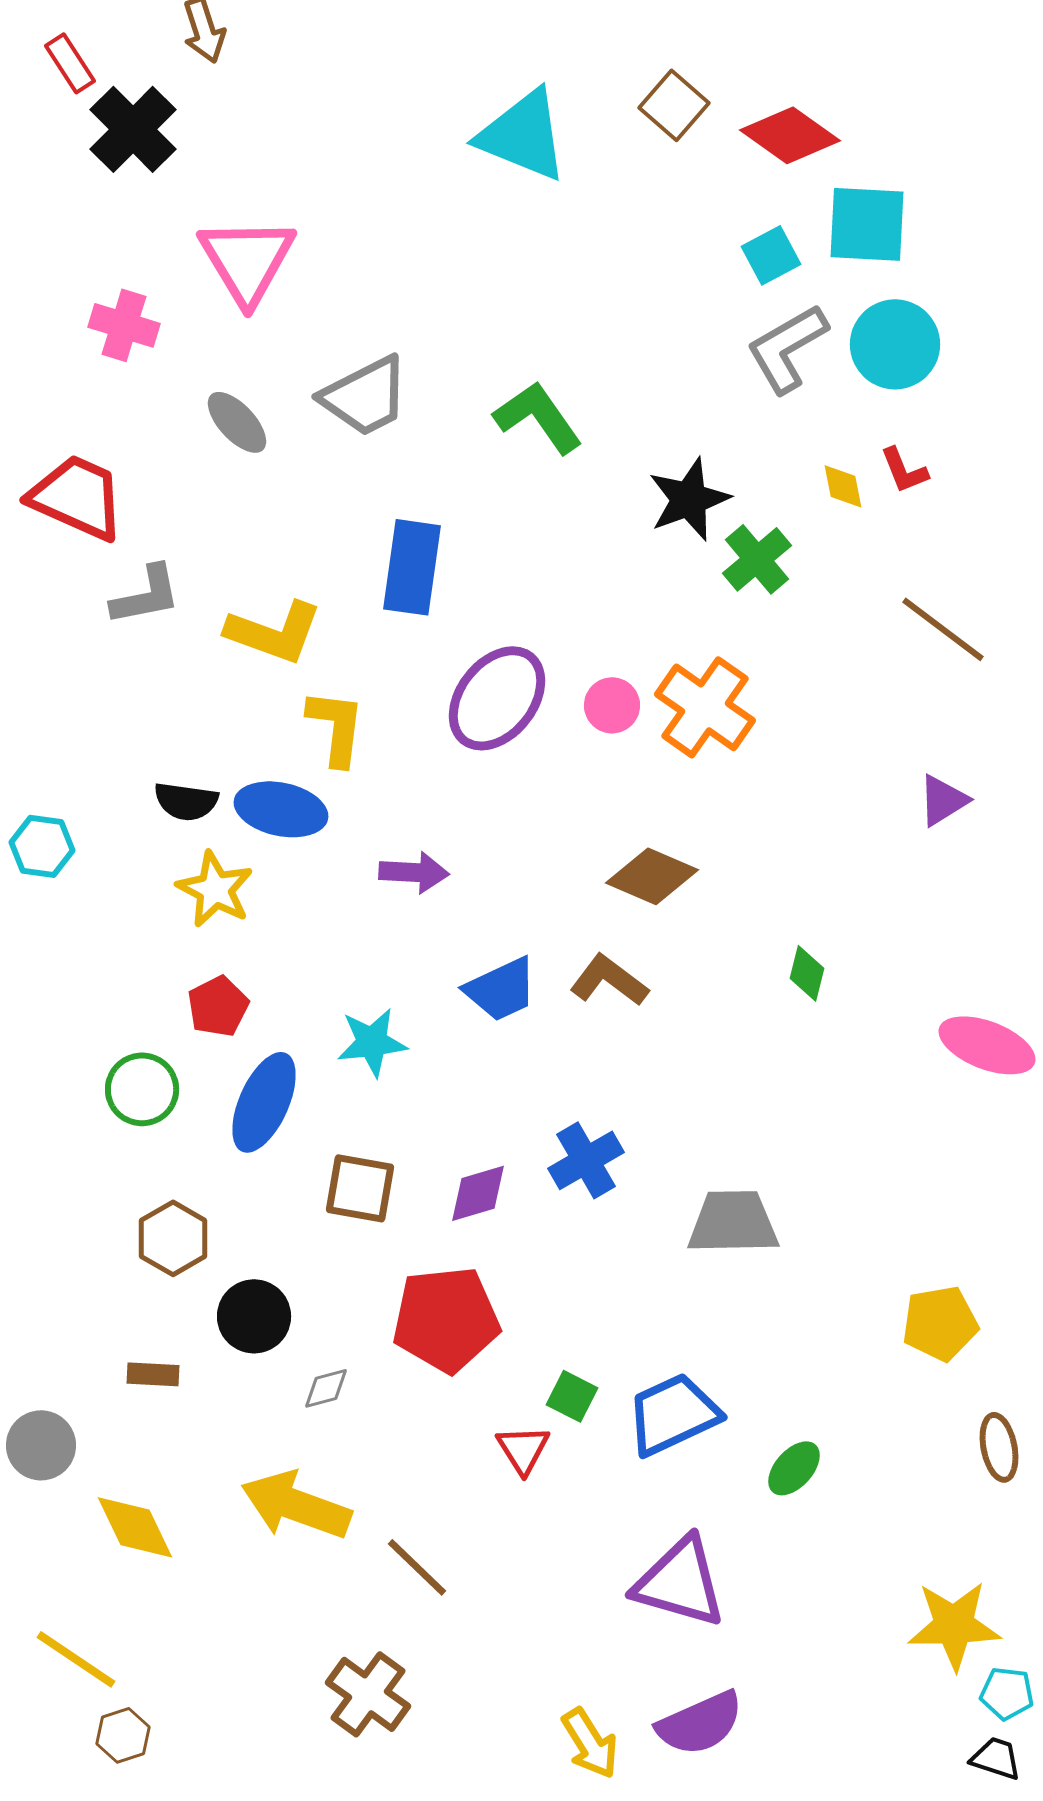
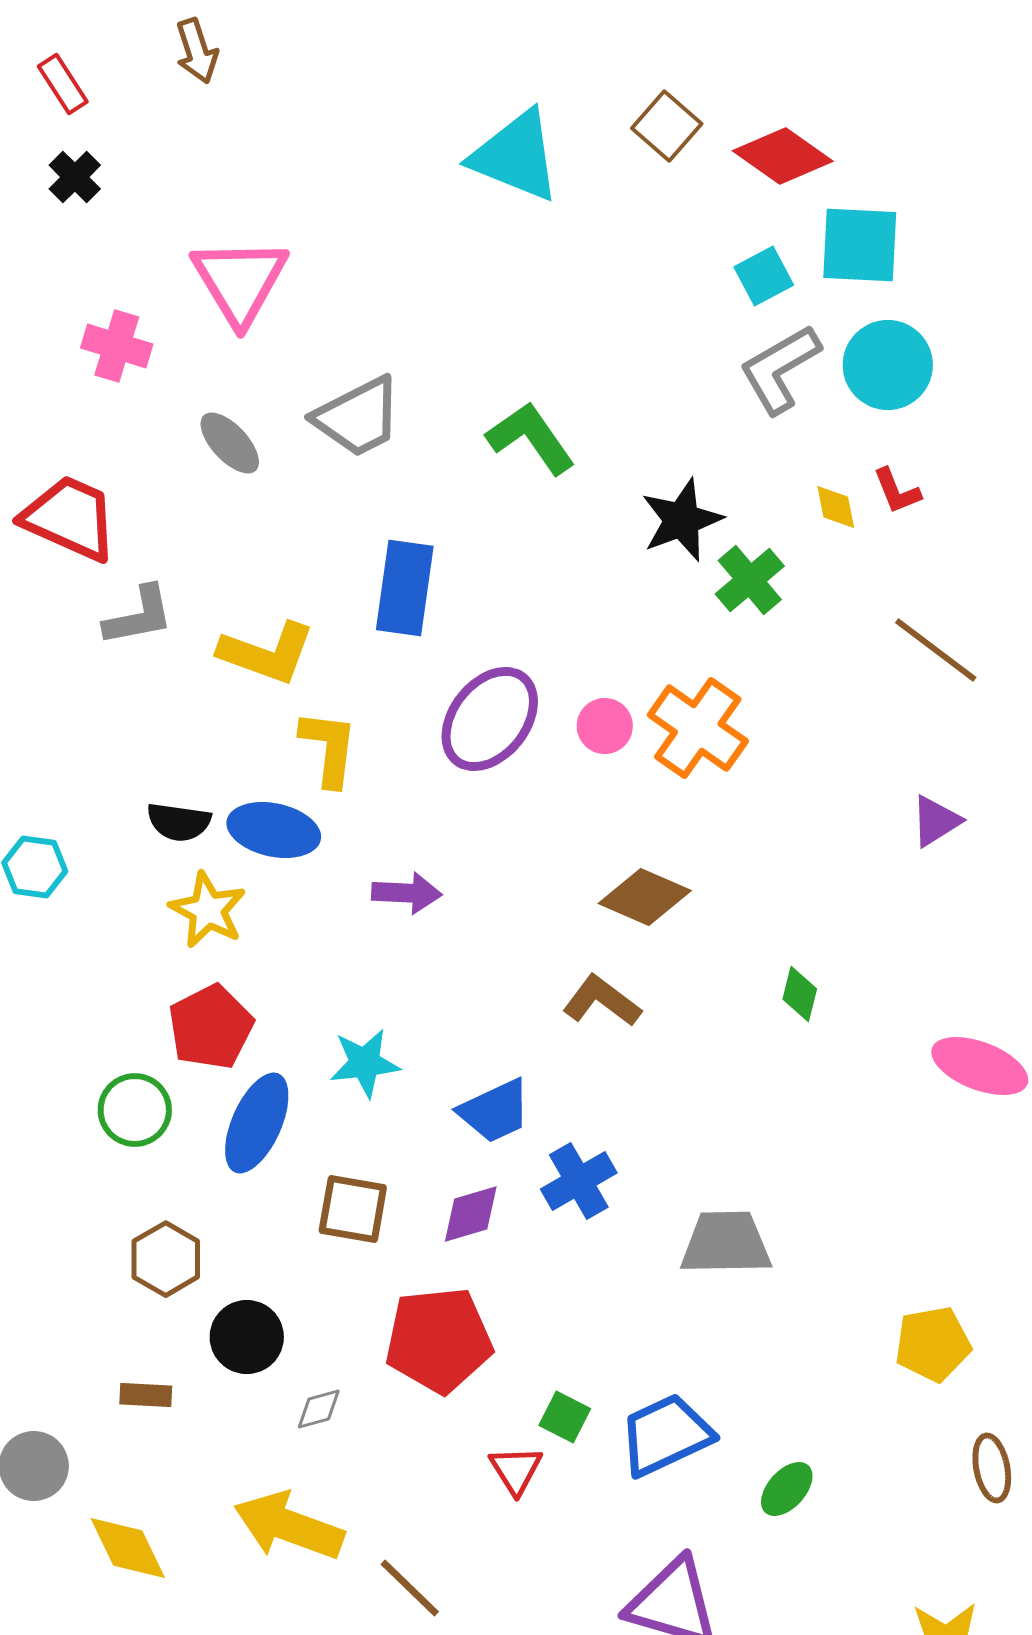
black cross: (133, 129) -> (75, 177), moved, size x0.6
blue trapezoid: (501, 989) -> (495, 1111), moved
red pentagon: (218, 1006) -> (211, 1027), size x1.4

